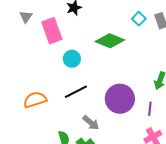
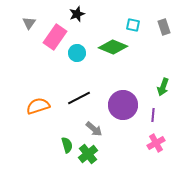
cyan square: (139, 19) -> (133, 25), moved, turned -32
pink rectangle: (52, 31) -> (55, 37), turned 55
cyan circle: (72, 59) -> (77, 53), moved

